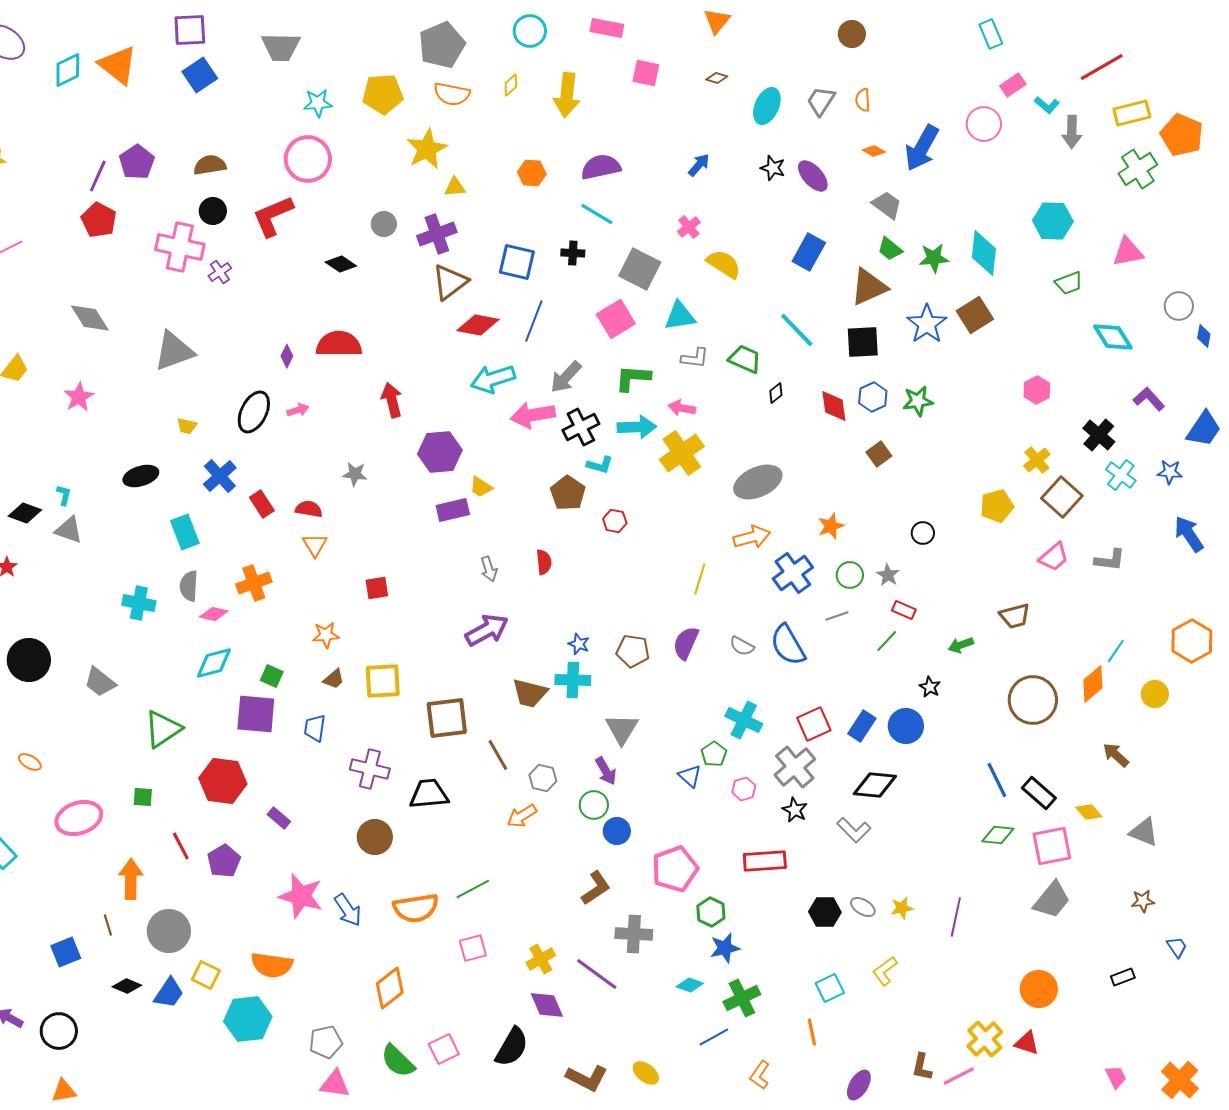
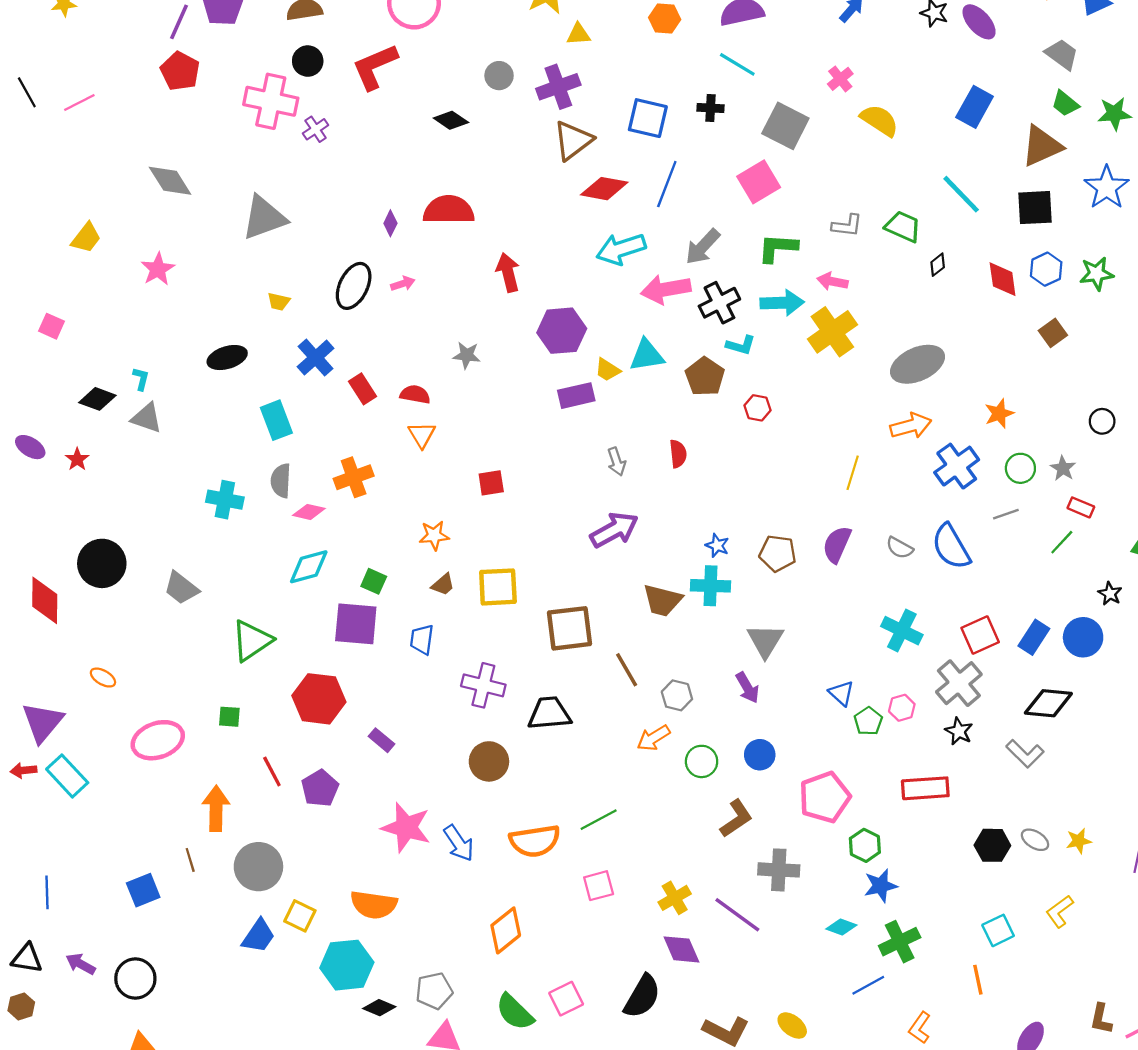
cyan triangle: (680, 316) -> (647, 355), moved
green pentagon: (714, 754) -> (868, 721), moved
green circle: (594, 805) -> (702, 761), moved
black diamond: (127, 986) -> (379, 1008), moved

